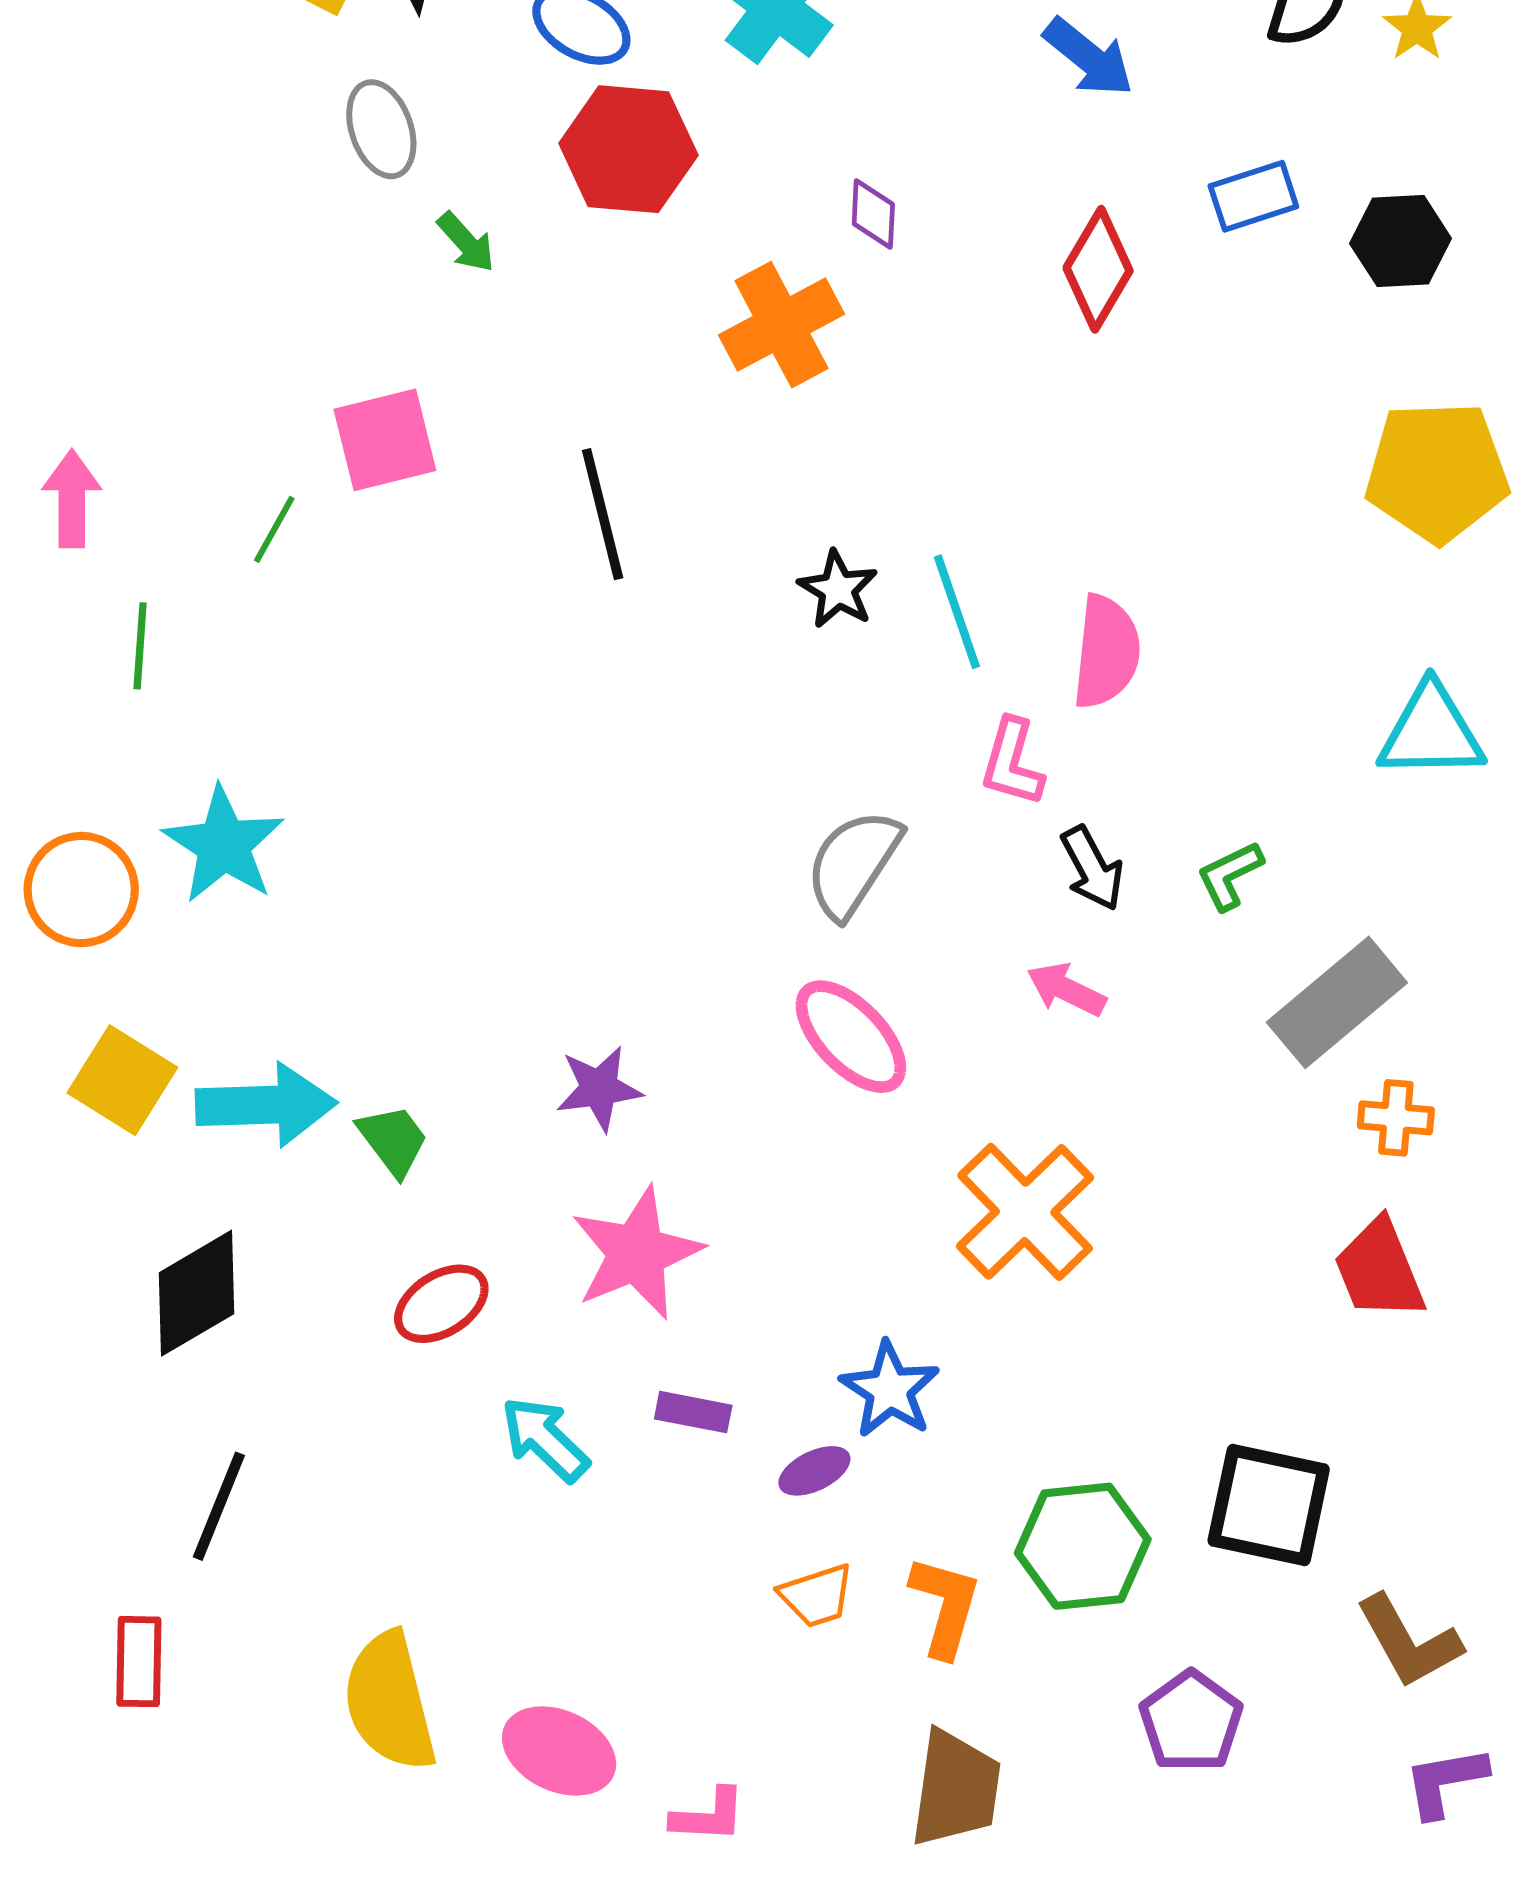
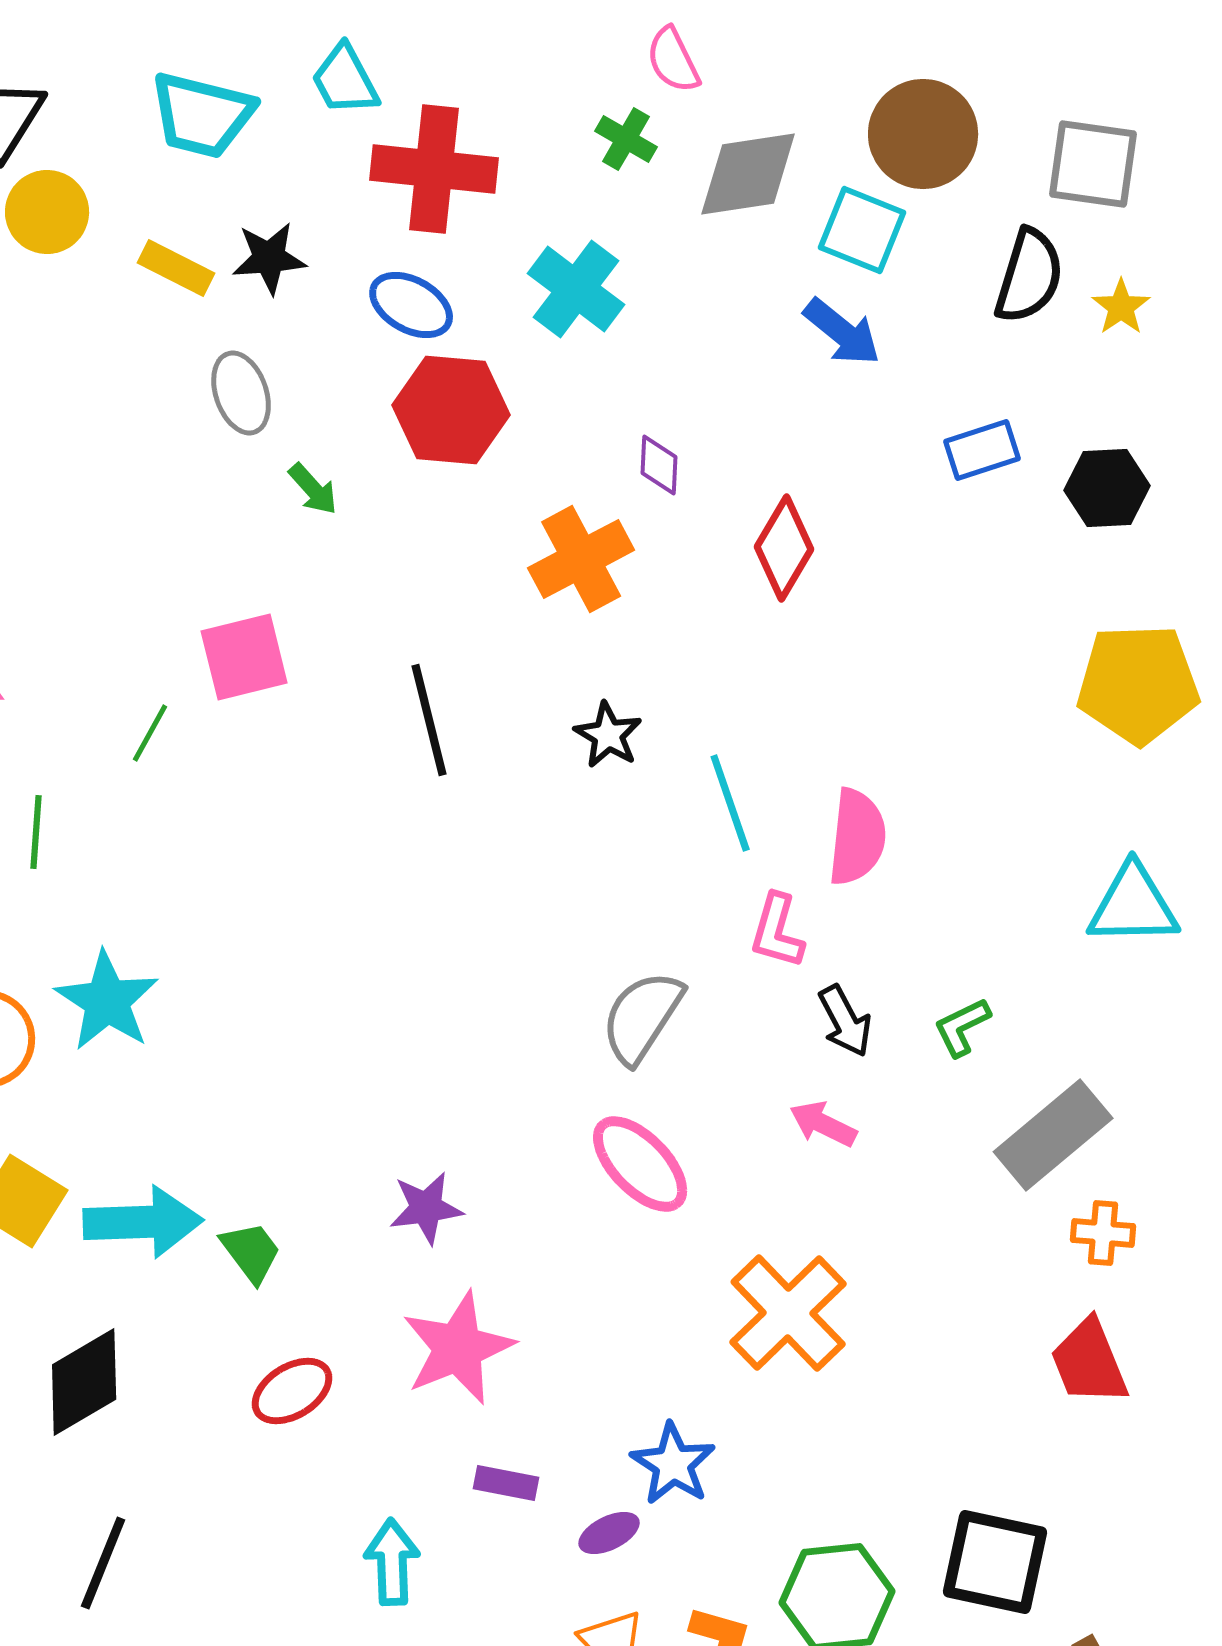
red diamond: (1098, 269) -> (784, 548), moved
black star: (838, 589) -> (608, 735), moved
cyan arrow: (545, 1439) -> (392, 1562), moved, turned 44

